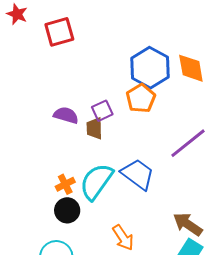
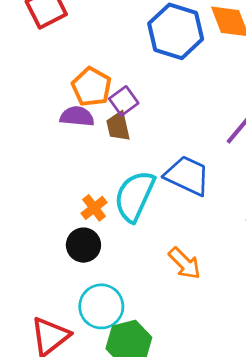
orange pentagon: (141, 98) -> (91, 87), moved
black circle: (67, 210) -> (83, 245), moved

